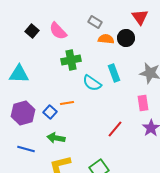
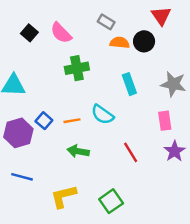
cyan semicircle: (92, 83) -> (103, 115), moved
blue square: (50, 112) -> (44, 121), moved
red line: (115, 129) -> (131, 152), turned -72
green arrow: (56, 138) -> (78, 151), moved

